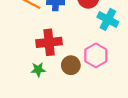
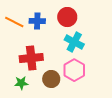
cyan cross: (108, 19) -> (74, 42), moved

